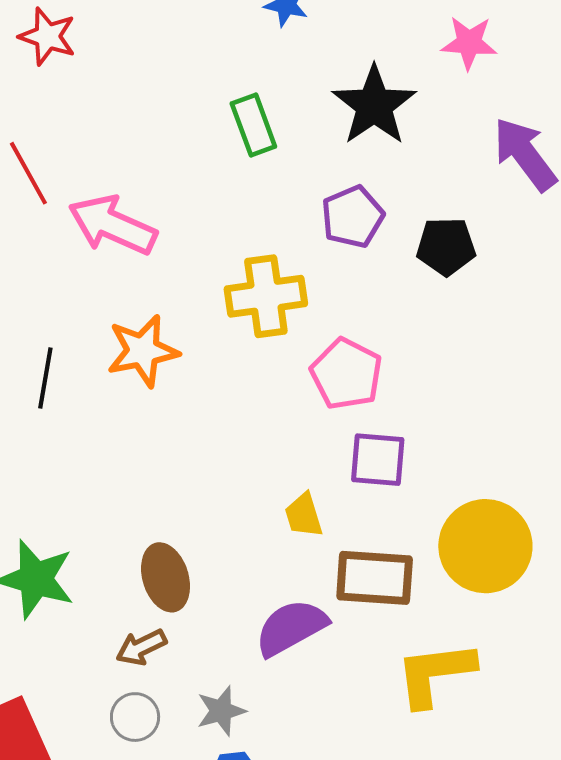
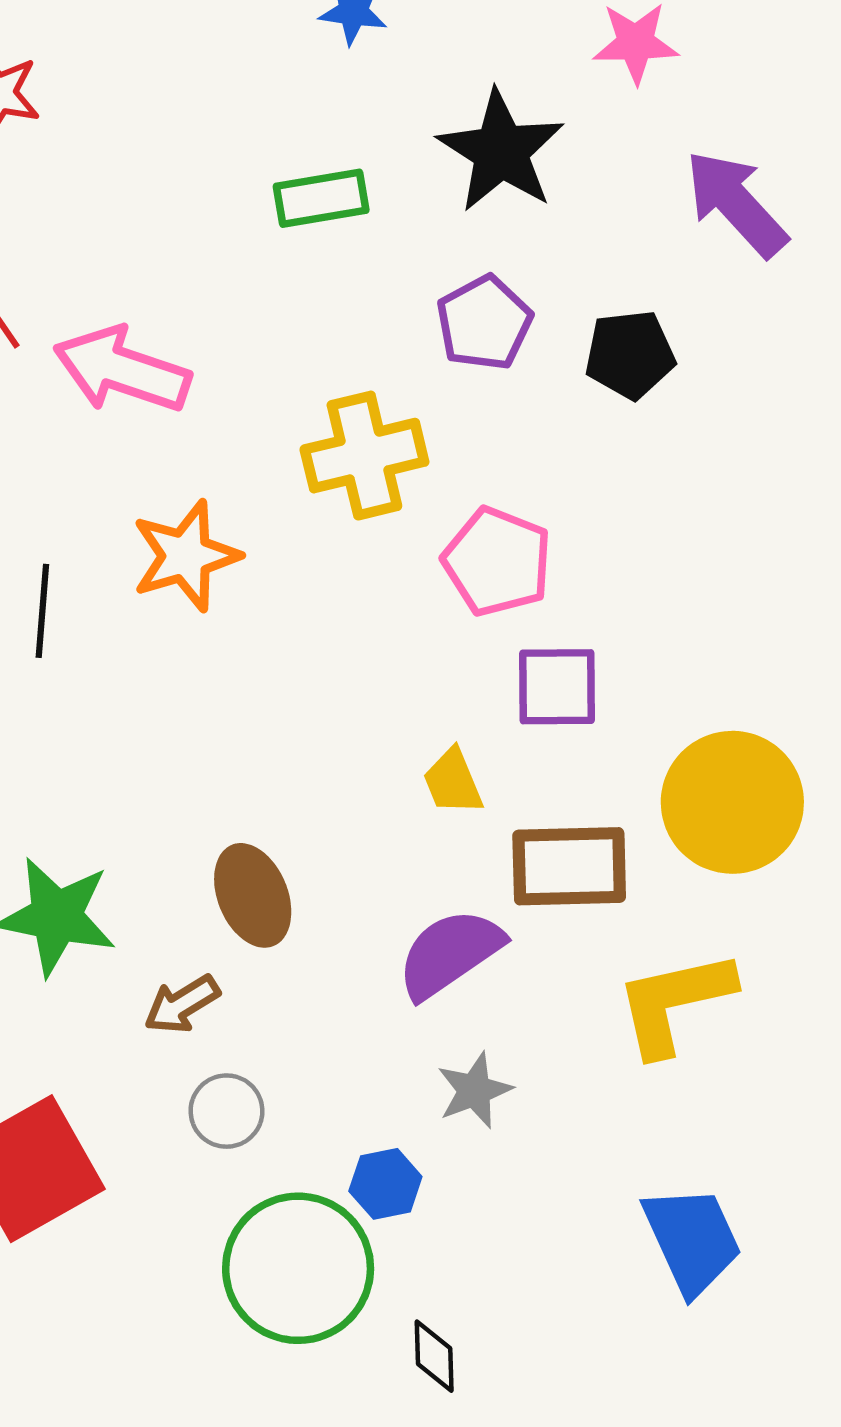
green rectangle: (253, 125) -> (321, 198), turned -74
brown arrow: (141, 647) -> (182, 1004), moved
gray star: (221, 711) -> (474, 1090), moved

